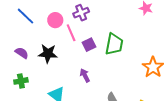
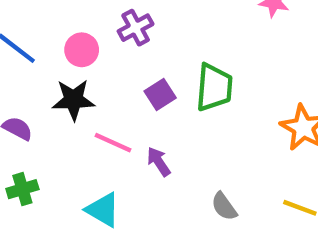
pink line: (71, 33) -> (113, 143), moved, turned -36
black star: (48, 54) -> (74, 100), moved

